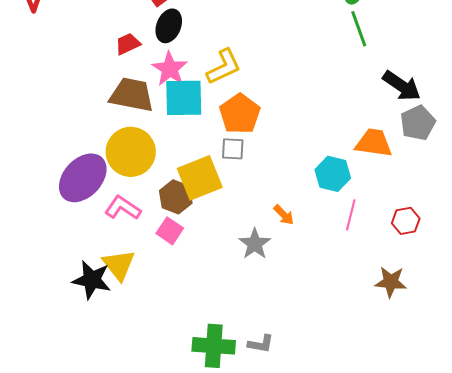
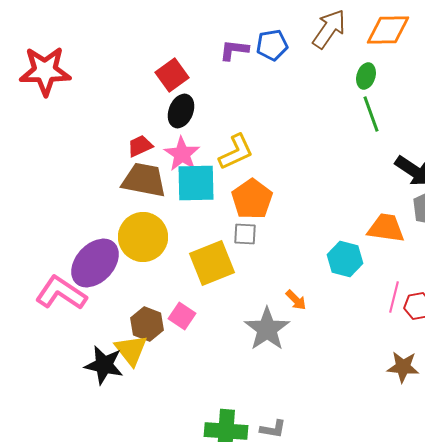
red trapezoid: (128, 44) -> (140, 146), moved
brown hexagon: (176, 197) -> (147, 324), moved
pink L-shape: (123, 208) -> (61, 293), moved, size x1.4
pink line: (351, 215) -> (394, 297), moved
gray star: (255, 244) -> (267, 329), size x1.4

